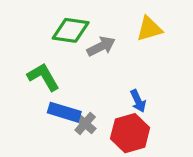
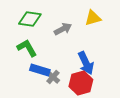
green diamond: (71, 30) -> (30, 19), moved
blue arrow: (138, 101) -> (86, 63), size x1.6

